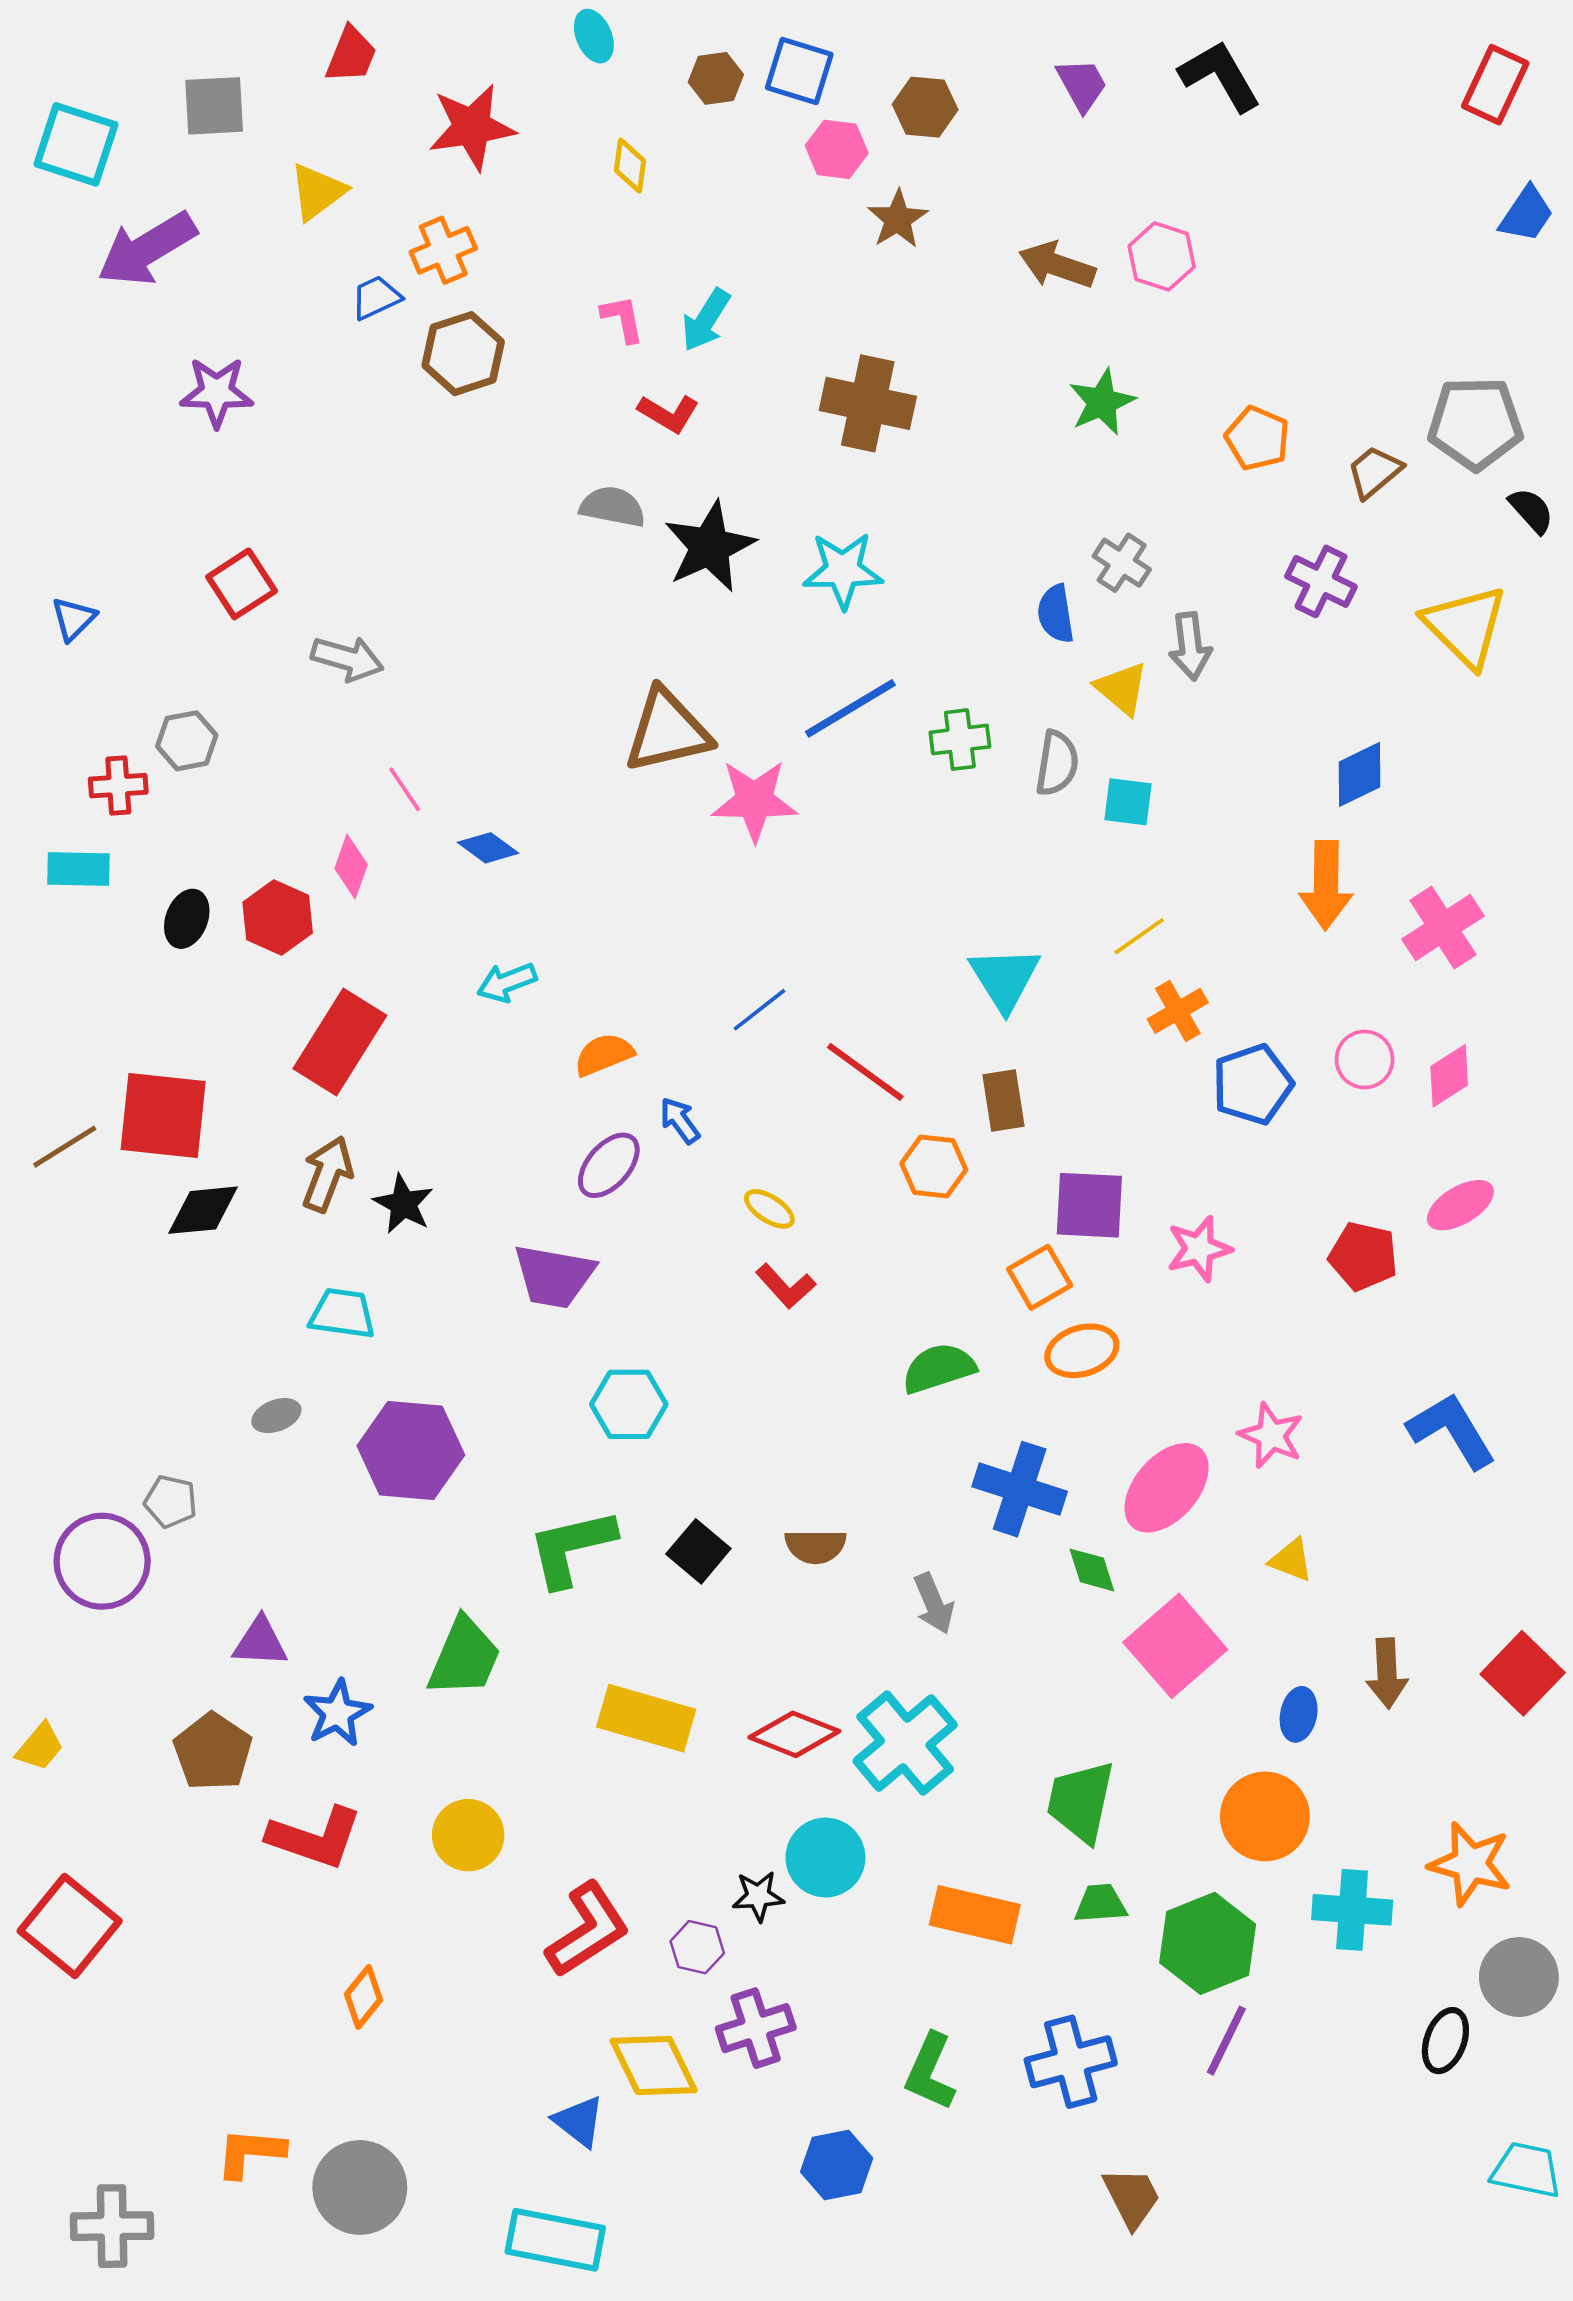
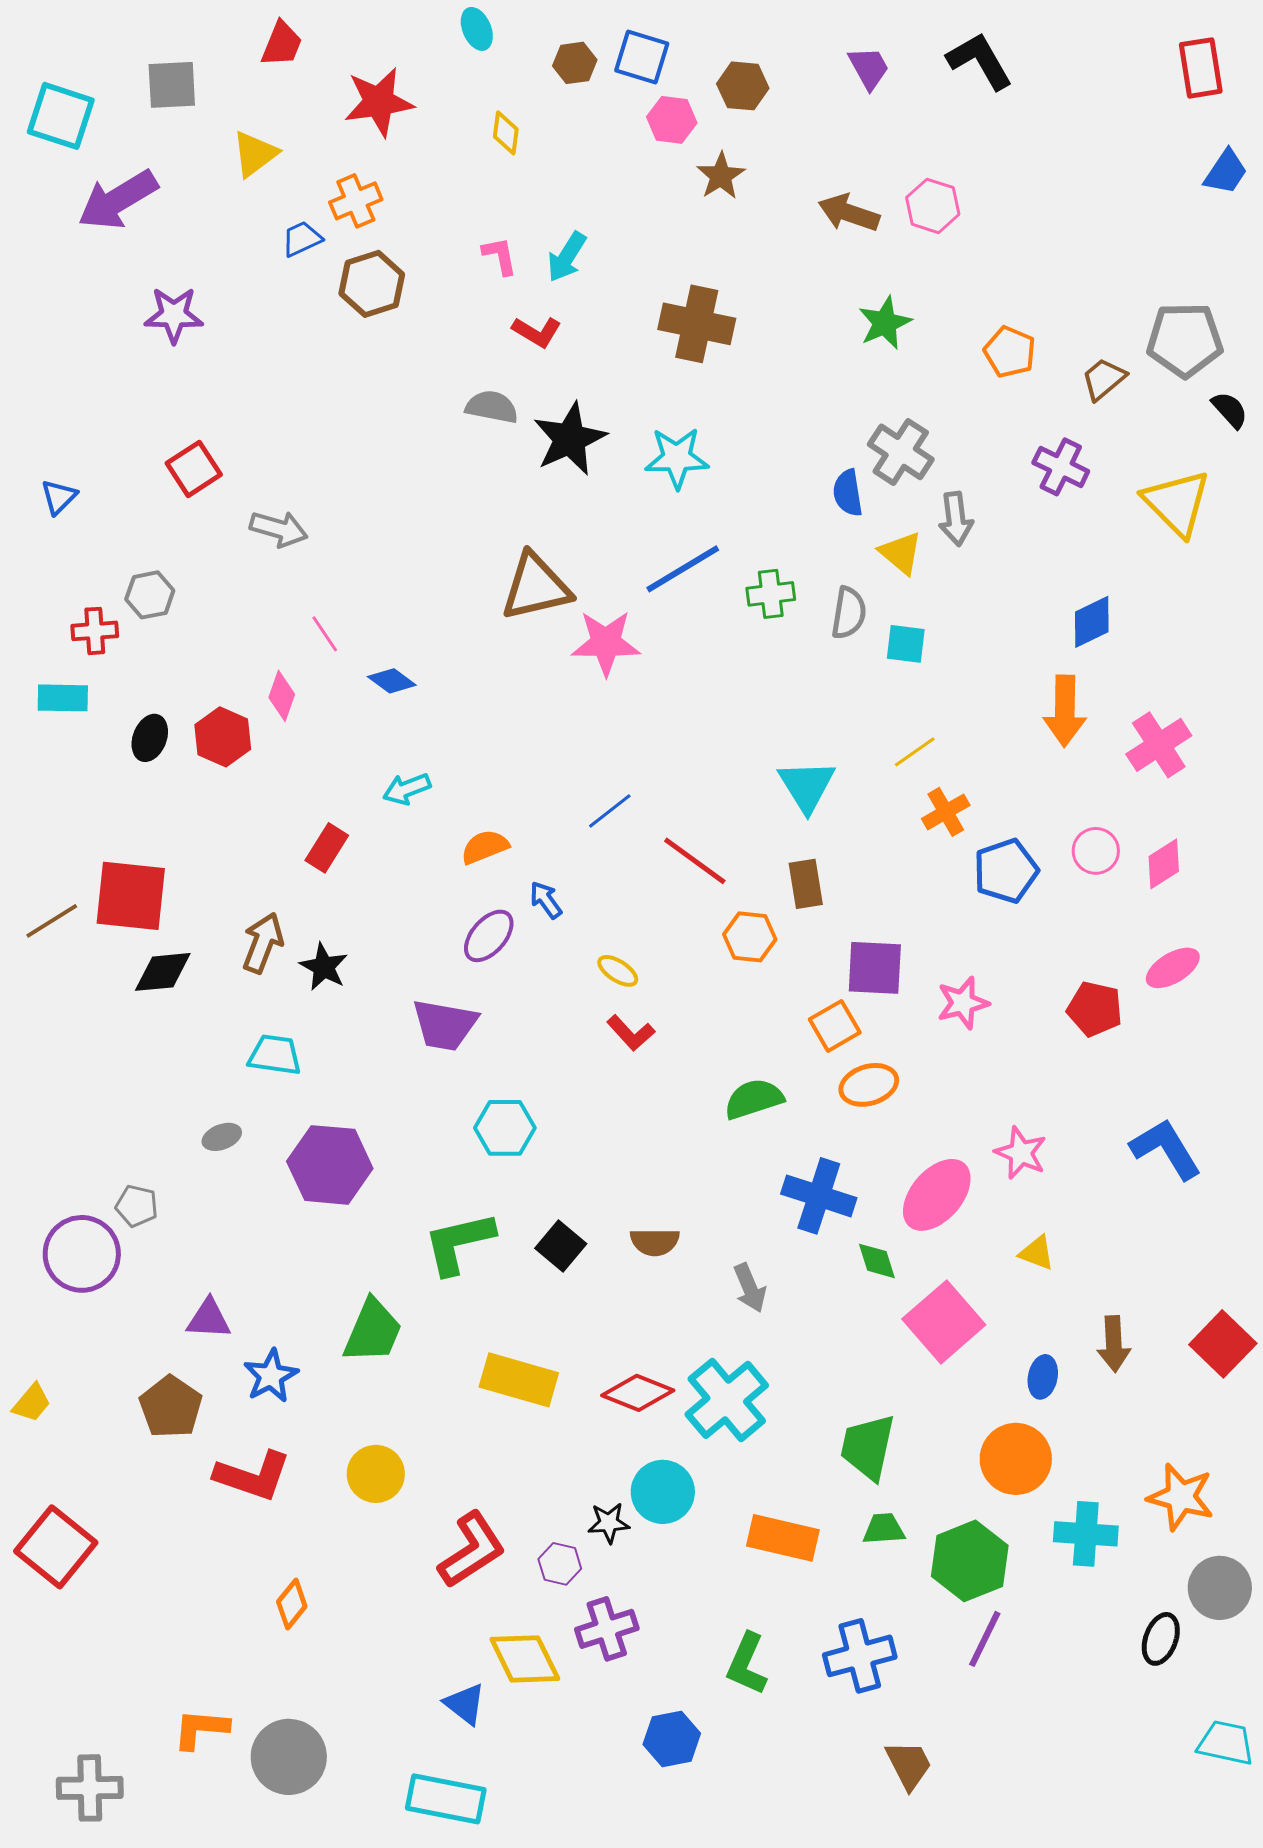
red rectangle: (1495, 85) -> (1201, 68), turned -34
gray cross: (1122, 563) -> (901, 452), size x1.4
red rectangle: (340, 1042) -> (327, 848), moved, size x0.6

